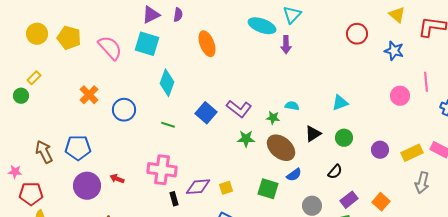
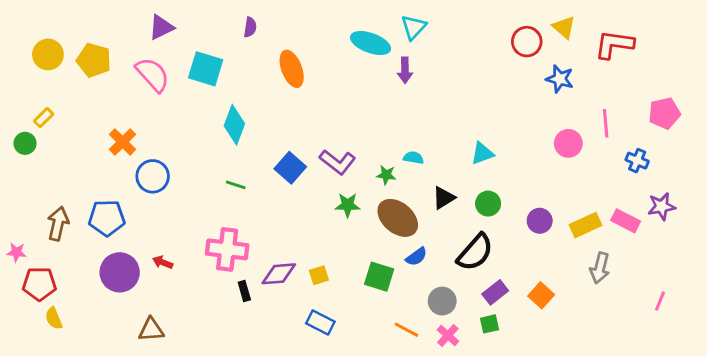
purple triangle: (151, 15) -> (161, 27), moved
red circle: (357, 34) -> (527, 42), moved
blue circle: (124, 110) -> (153, 176), moved
brown arrow: (44, 152) -> (58, 224), turned 40
black semicircle: (335, 172) -> (475, 252), size x1.8

